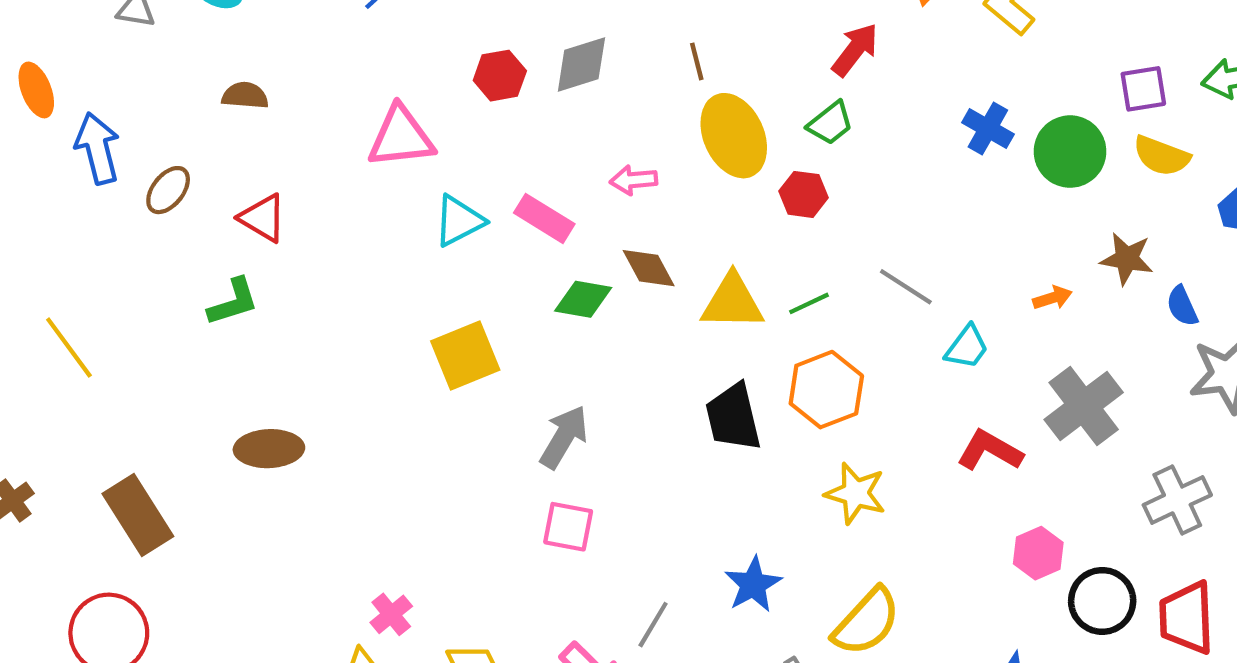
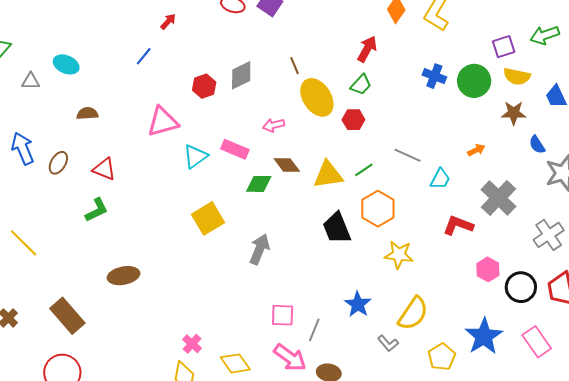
brown star: (1127, 259) -> (514, 113), moved
pink square: (568, 527) -> (283, 315), moved

